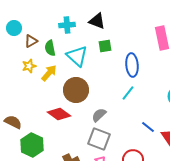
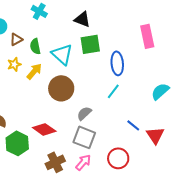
cyan cross: (67, 25) -> (39, 11), moved, turned 35
green square: (105, 46) -> (90, 44), size x1.5
red diamond: (59, 114) -> (44, 129), moved

